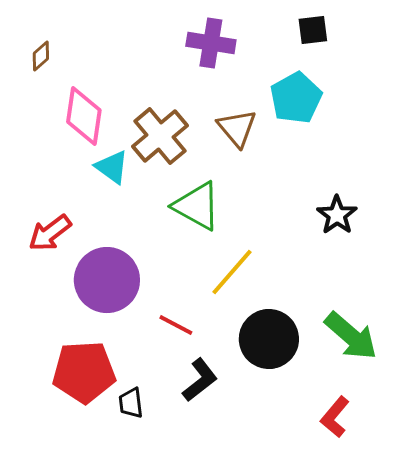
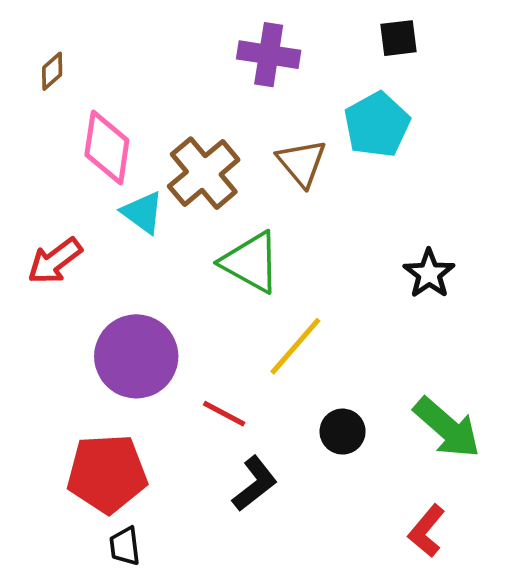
red arrow: (50, 233) -> (55, 261), moved
black circle: (269, 339) -> (343, 432), size x0.6
black trapezoid: (131, 403) -> (125, 546), moved

